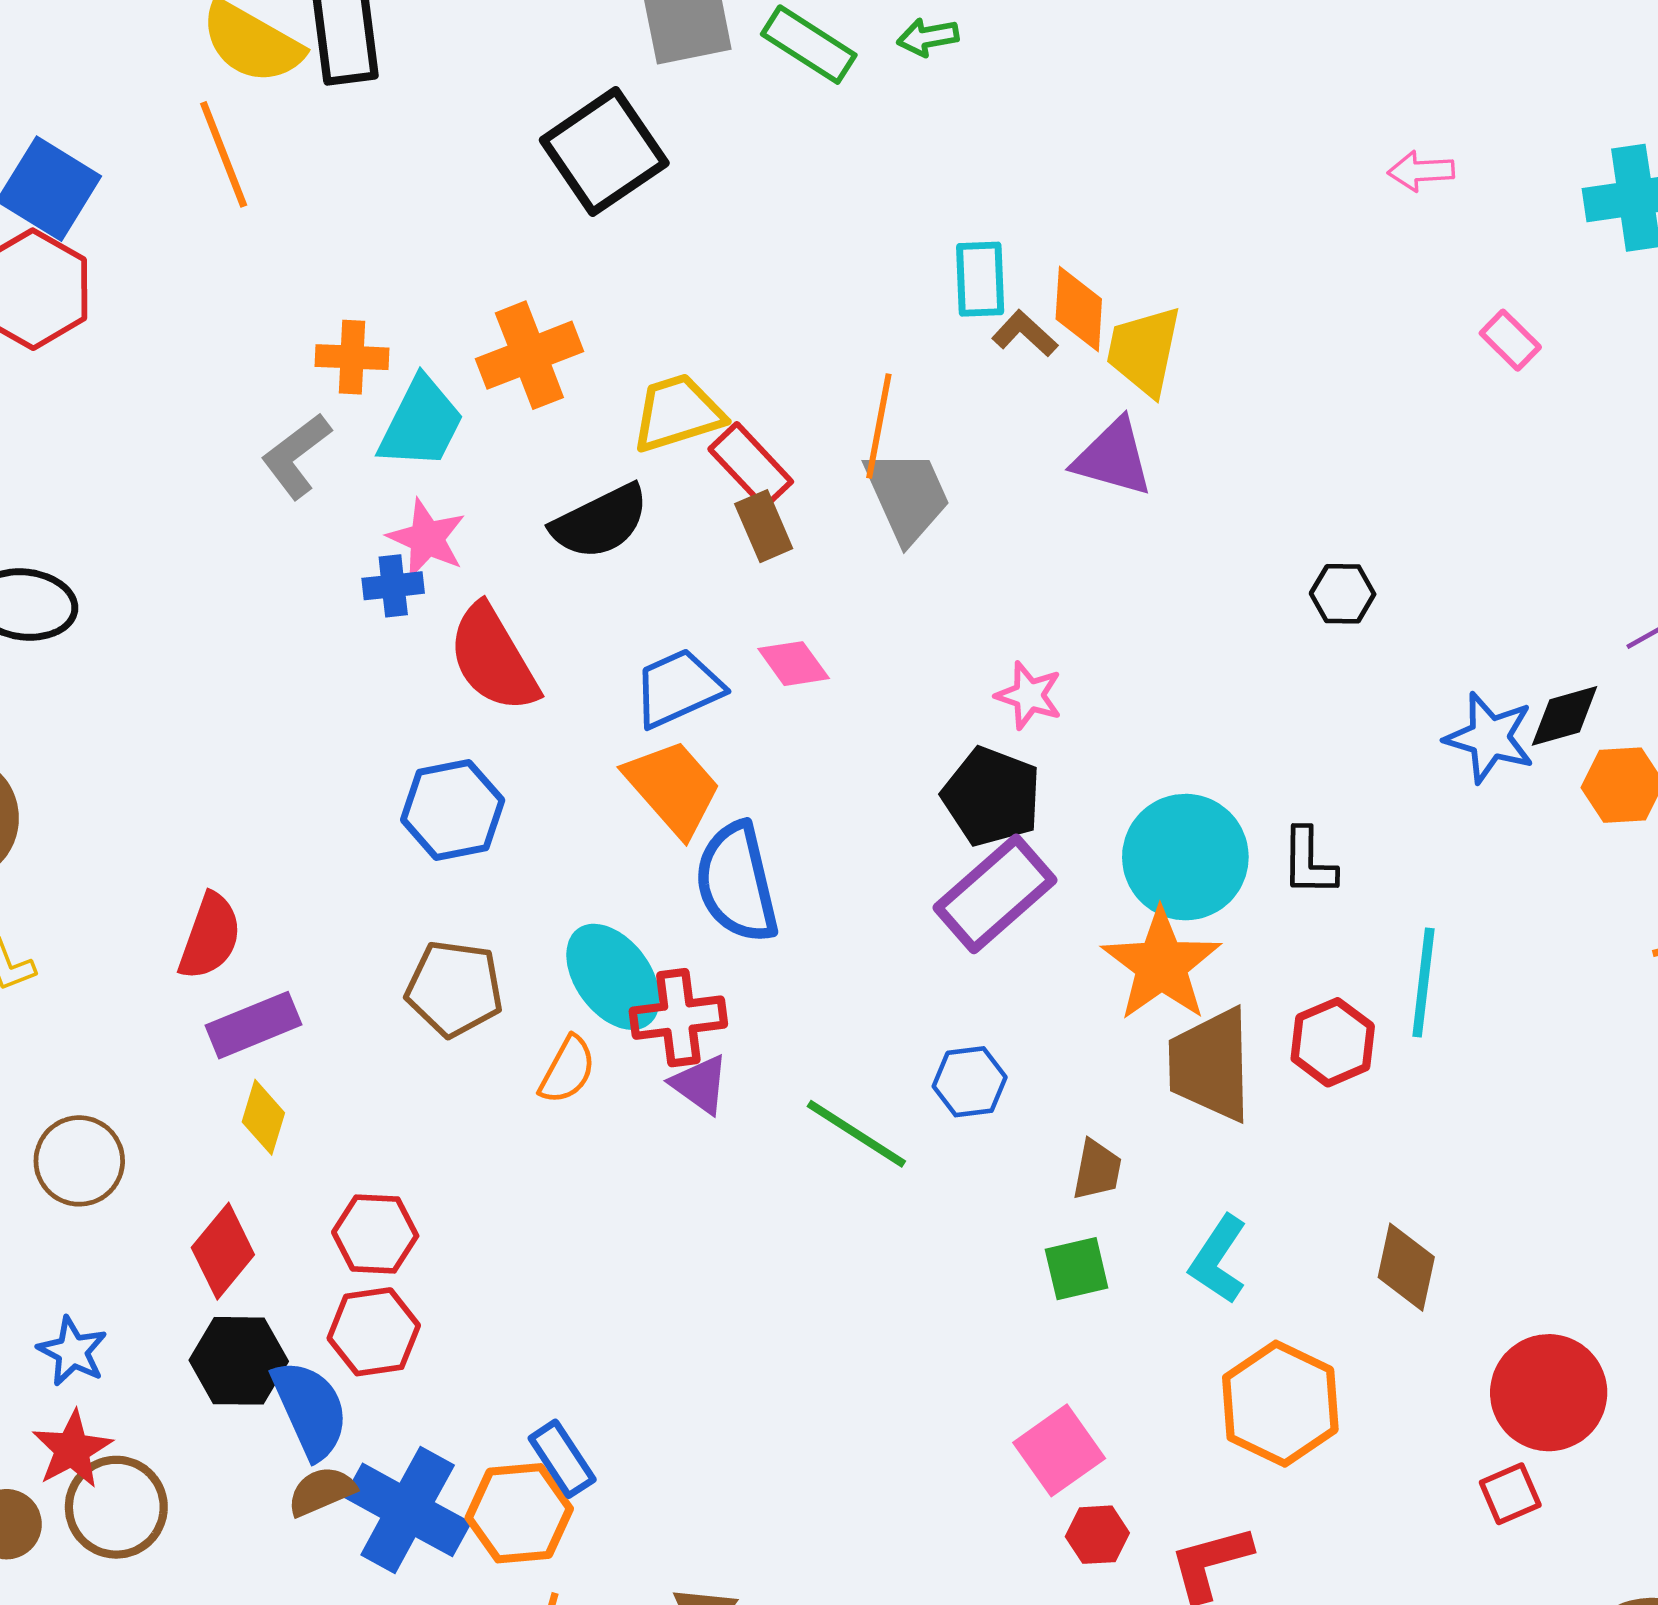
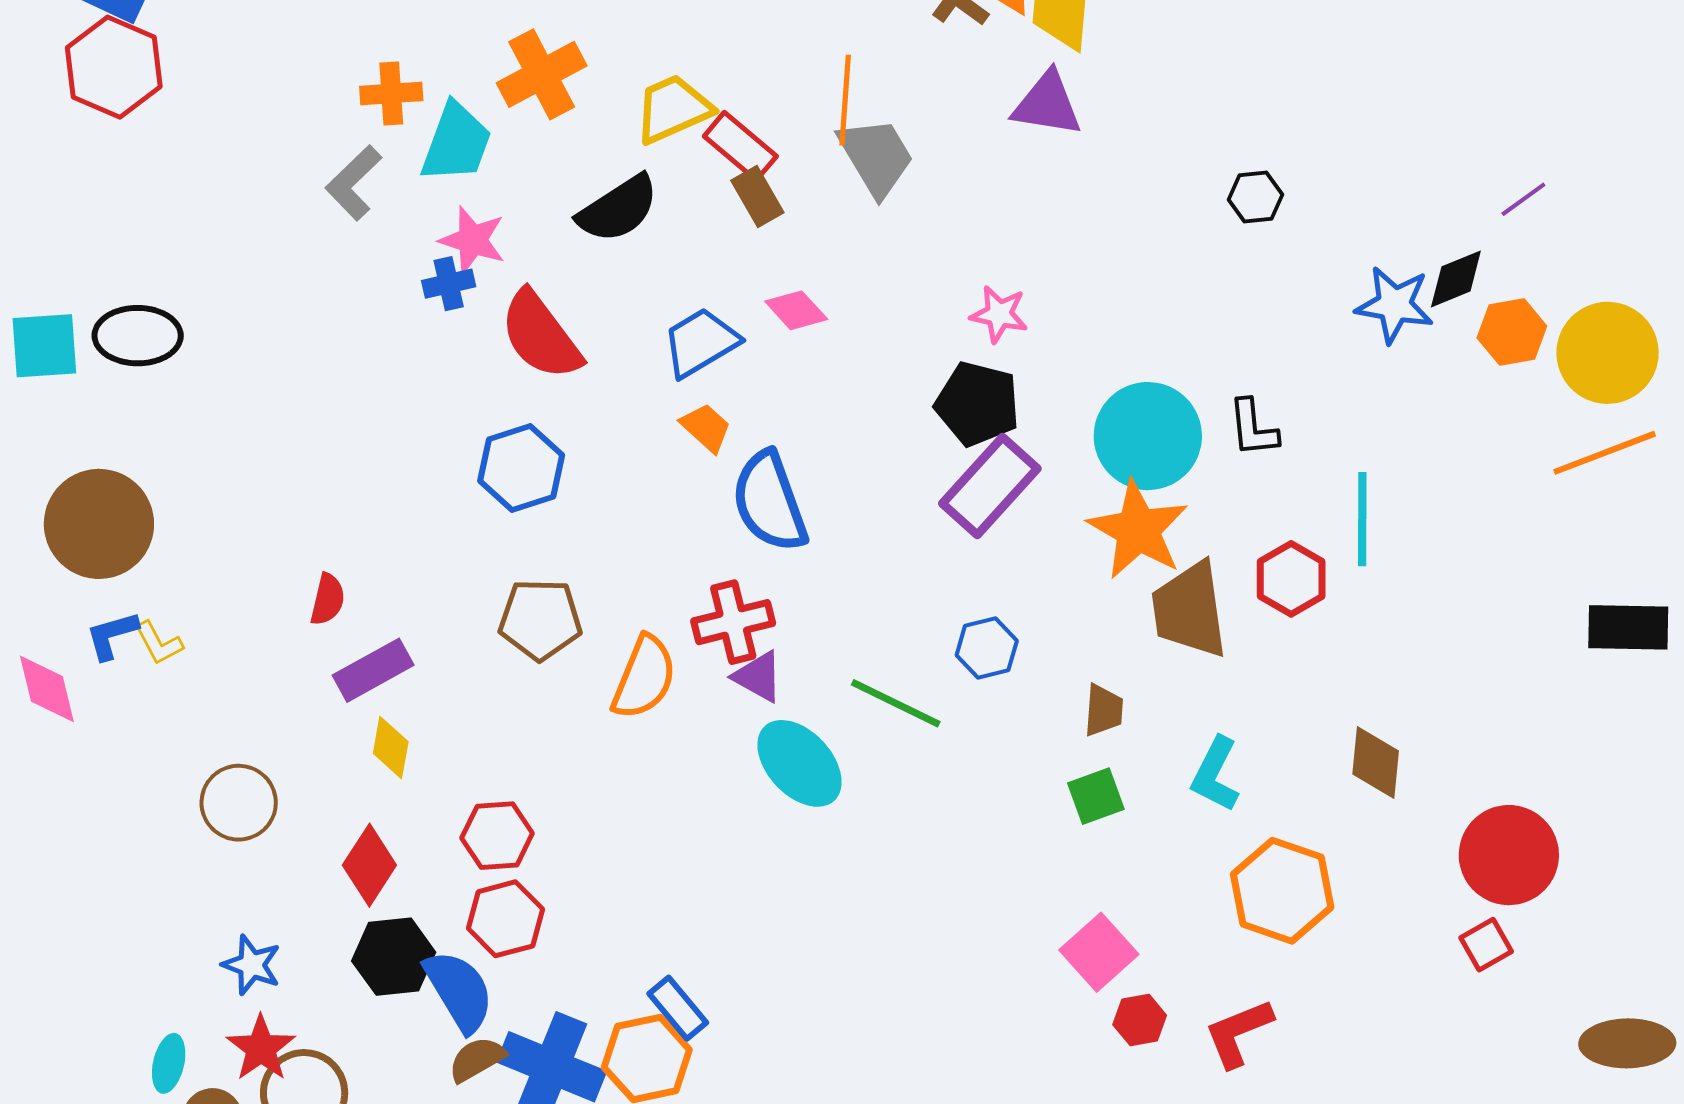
orange trapezoid: (673, 788) -> (706, 428), size x0.6
red semicircle: (210, 937) -> (328, 599), size x0.7
cyan ellipse: (613, 977) -> (799, 763), moved
orange semicircle: (567, 1070) -> (644, 677), size x1.4

